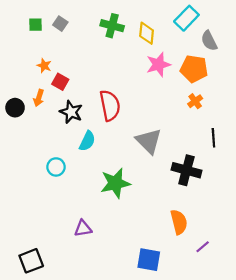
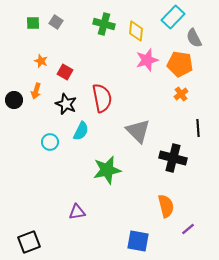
red square: (60, 82) -> (65, 72), moved
cyan circle: (56, 167) -> (50, 142), moved

